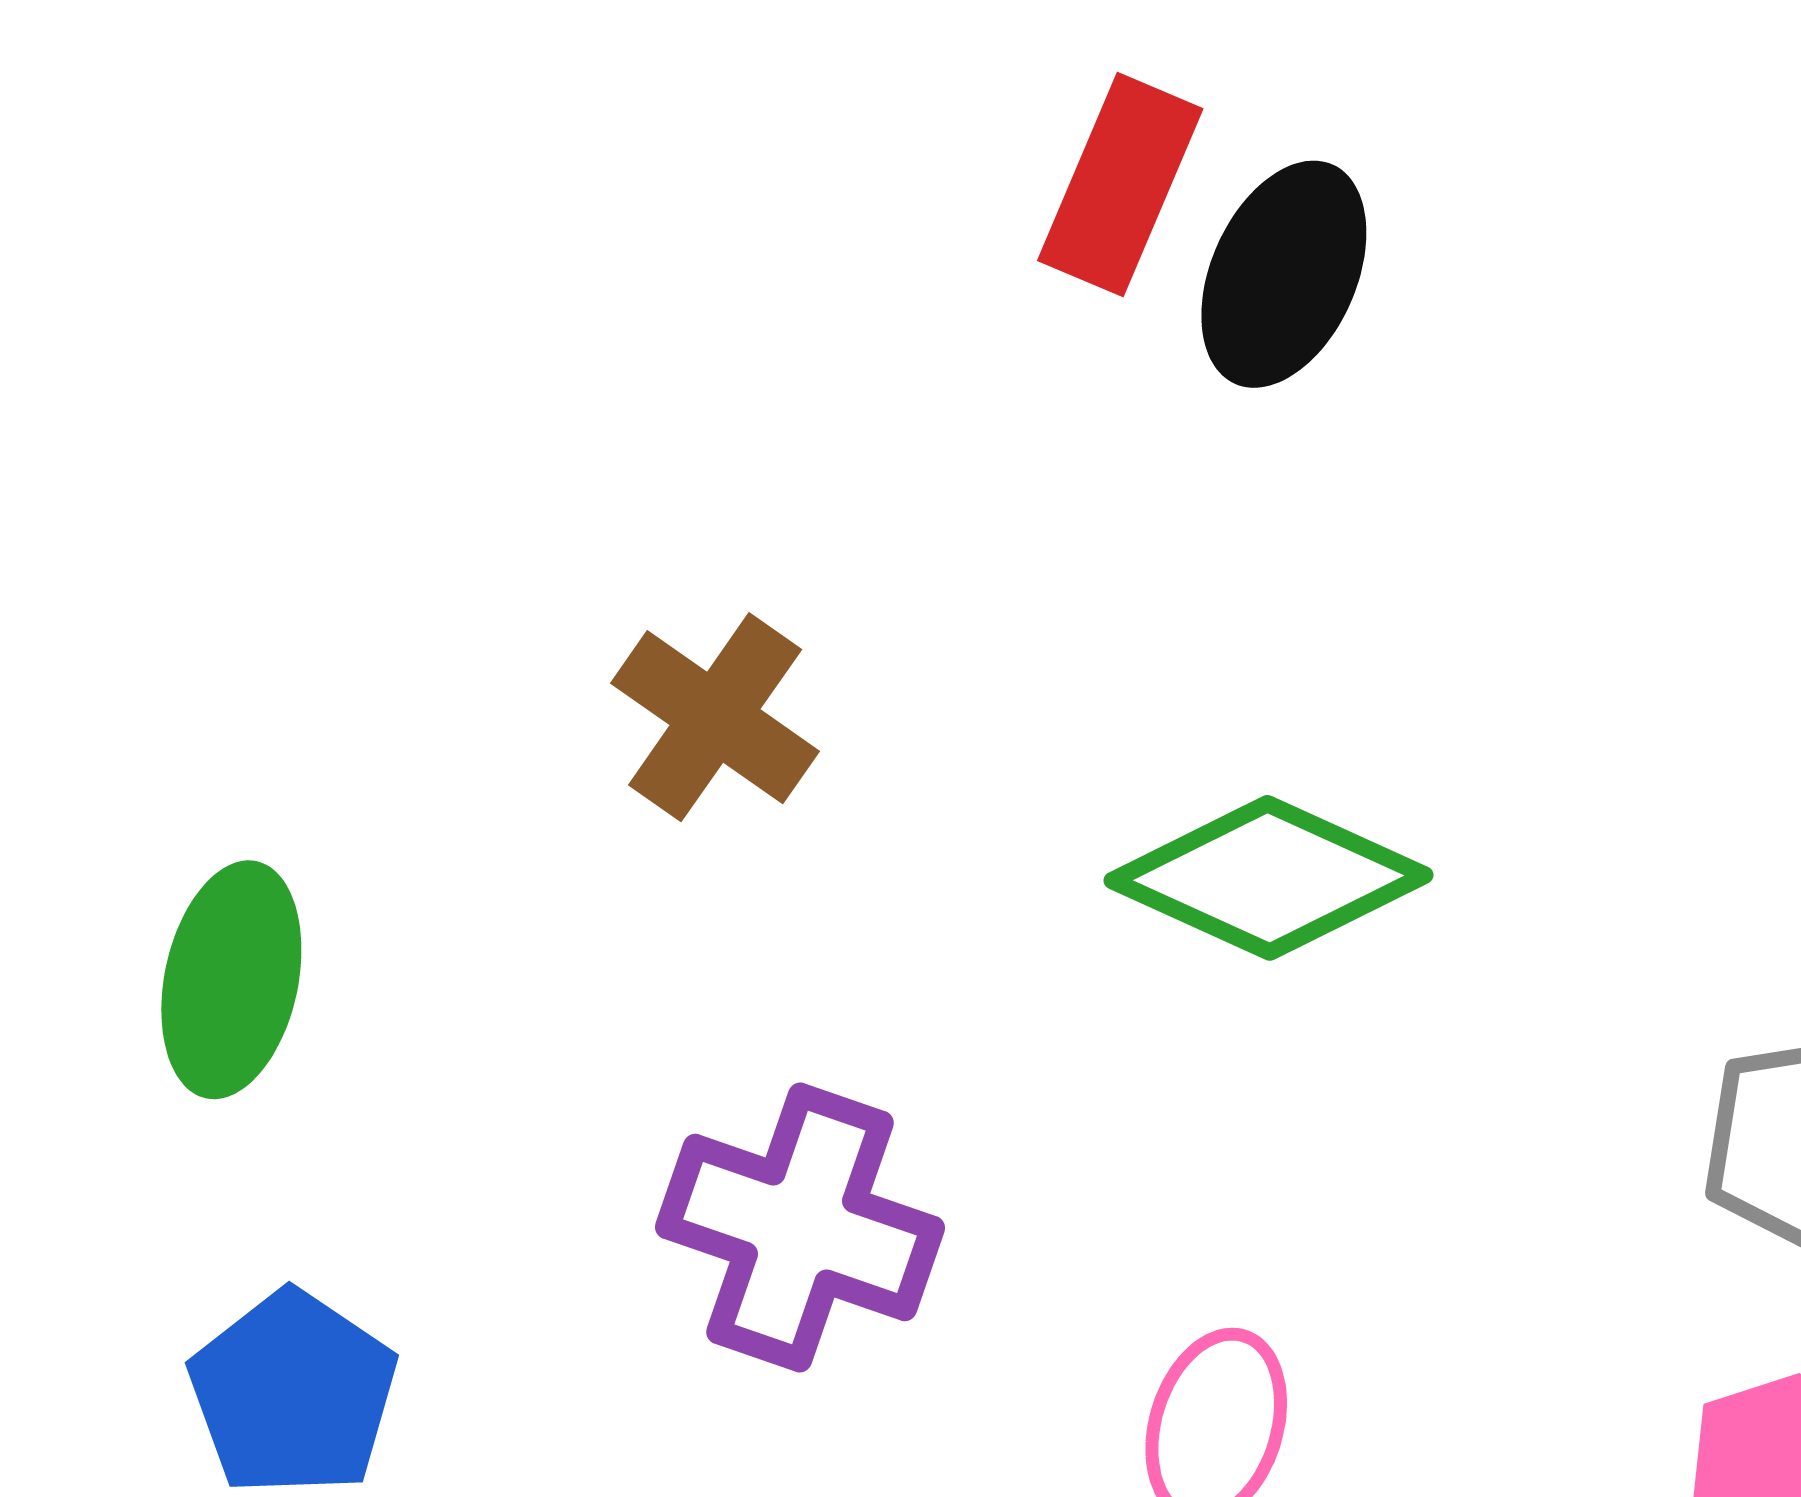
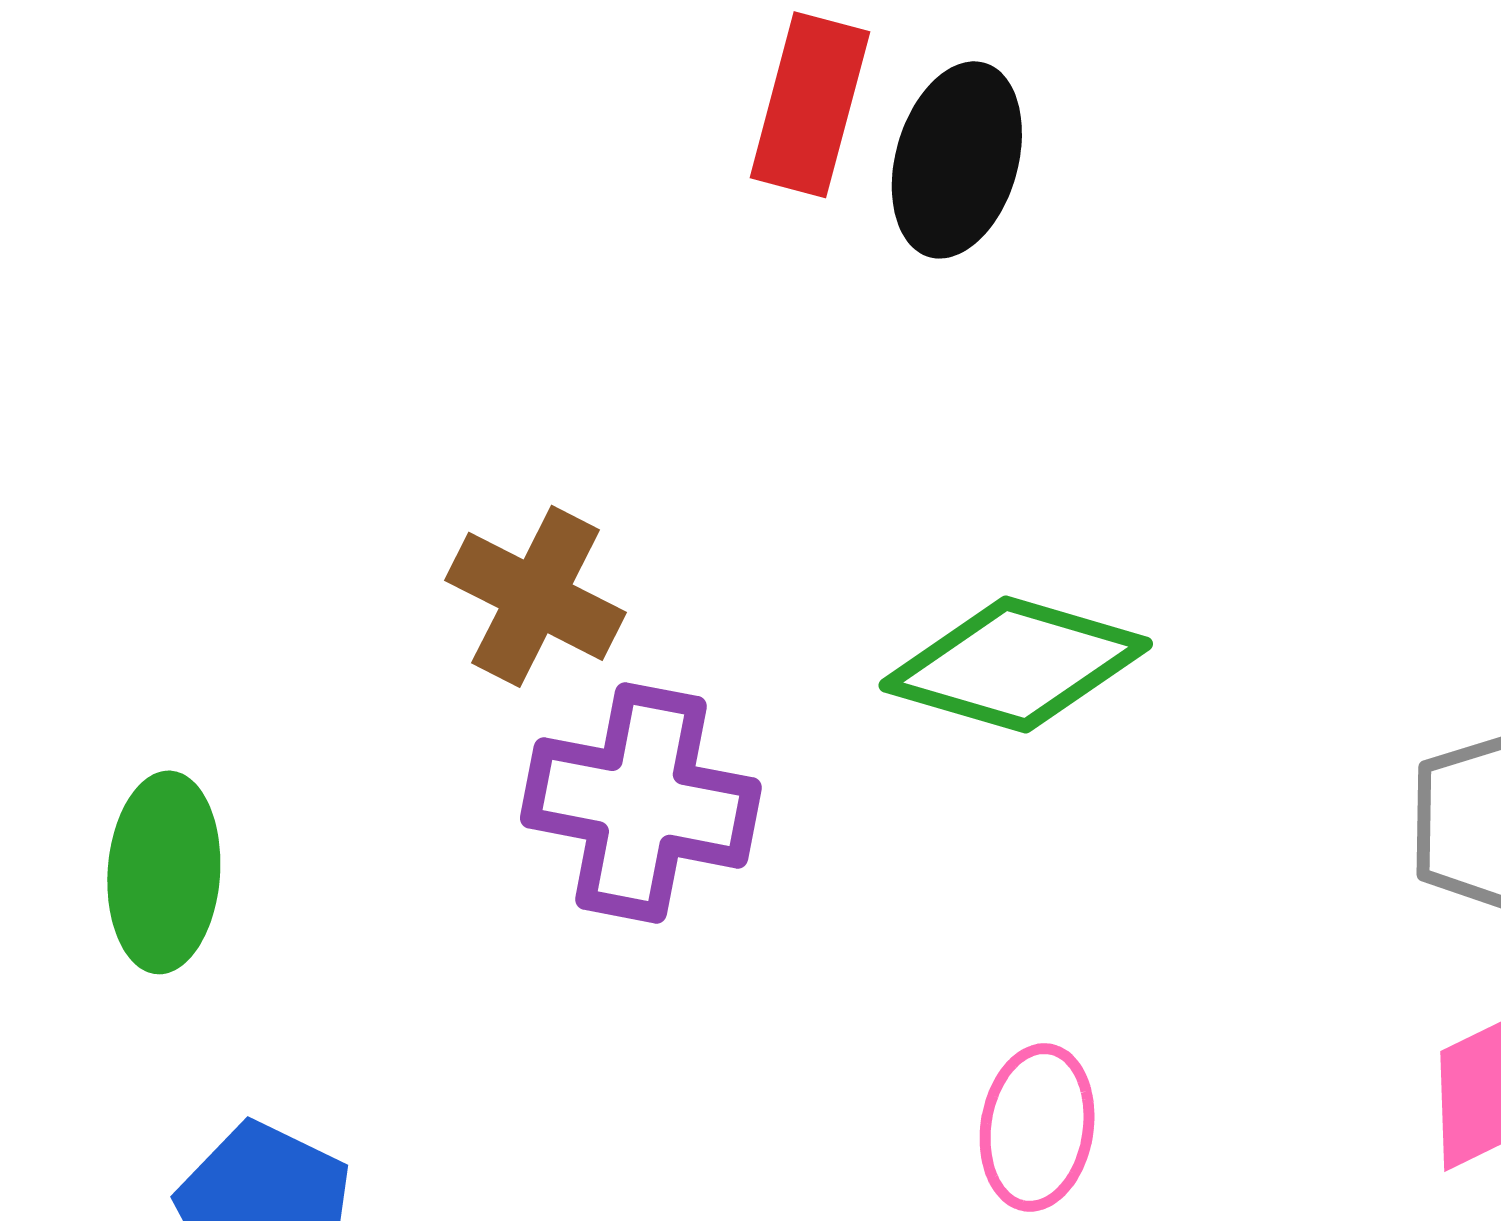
purple cross: (800, 1227) -> (641, 803), moved

